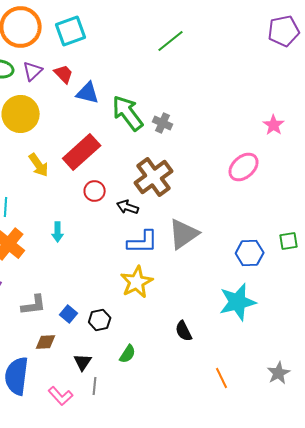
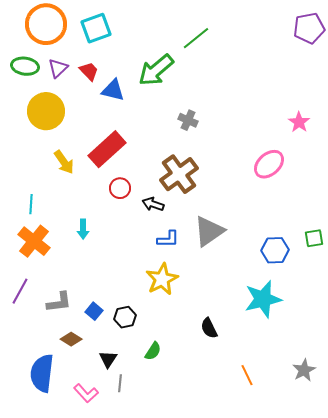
green arrow: (128, 113) -> (156, 70), moved, turned -93
blue L-shape: (143, 242) -> (168, 239), size x0.7
brown diamond: (46, 342) -> (71, 339), turned 35

